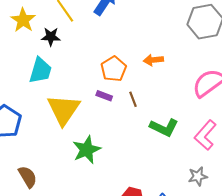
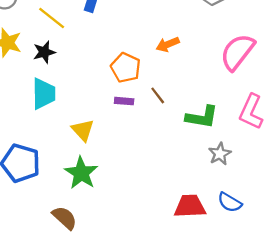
yellow triangle: (64, 110) -> (83, 130), size x0.6
green star: (87, 150) -> (81, 173), moved
gray star: (198, 176) -> (220, 154), moved

